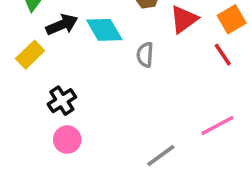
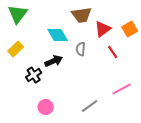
black arrow: (62, 25) -> (54, 61), moved
red line: (223, 55) -> (113, 52), moved
pink circle: (67, 140) -> (46, 107), moved

